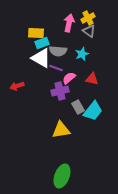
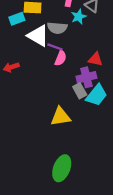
cyan rectangle: (42, 43) -> (17, 19), moved
cyan star: (82, 54) -> (79, 17), moved
pink semicircle: (69, 78) -> (61, 58), moved, turned 152
purple cross: (60, 91) -> (86, 77), moved

